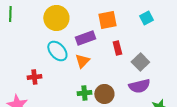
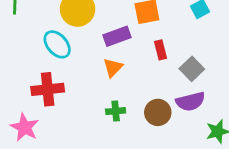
cyan ellipse: (57, 51) -> (57, 44), moved
red cross: (34, 77) -> (48, 89), size x1.6
brown circle: (104, 94) -> (158, 112), moved

